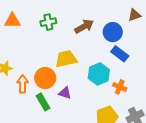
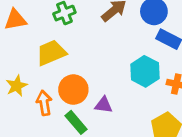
yellow trapezoid: (66, 59) -> (51, 53), moved

